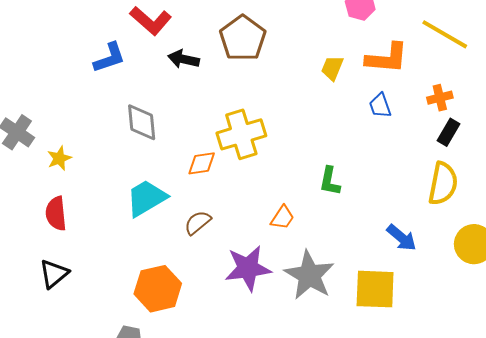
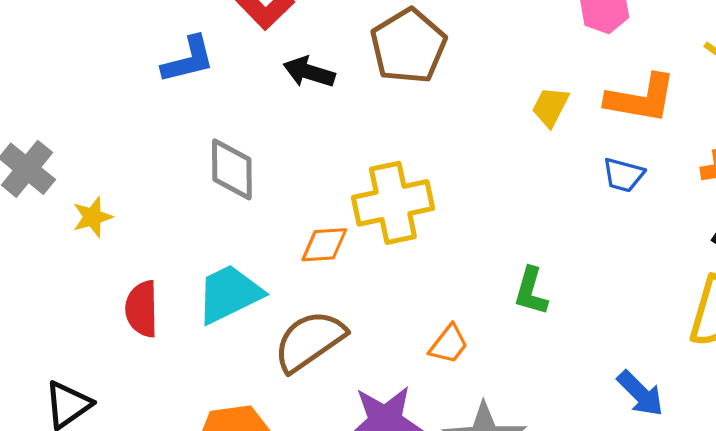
blue trapezoid: (380, 106) -> (623, 175), turned -60
red semicircle: (56, 214) -> (142, 309), moved
brown semicircle: (198, 223) -> (309, 341), size x1.6

